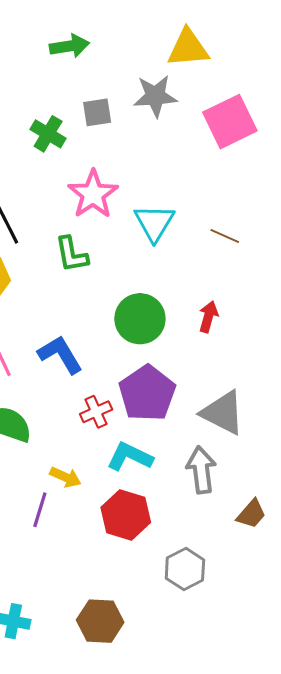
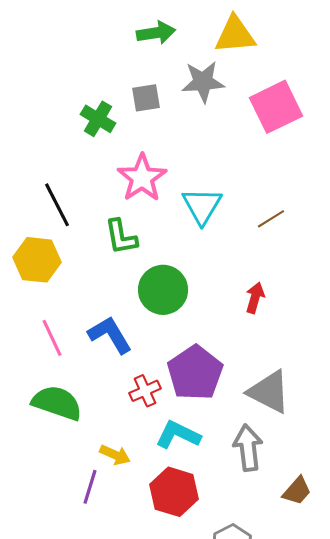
green arrow: (69, 46) -> (156, 33), moved
brown line: (225, 236) -> (271, 219), turned -56
green circle: (140, 319) -> (163, 290), moved

